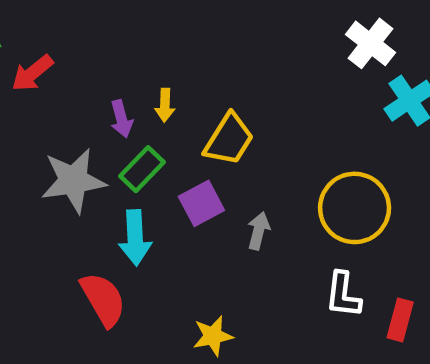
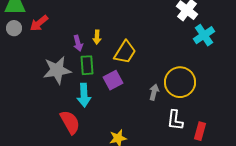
green rectangle: (142, 169) -> (87, 65), turned -48
gray arrow: (259, 231) -> (154, 92), moved

